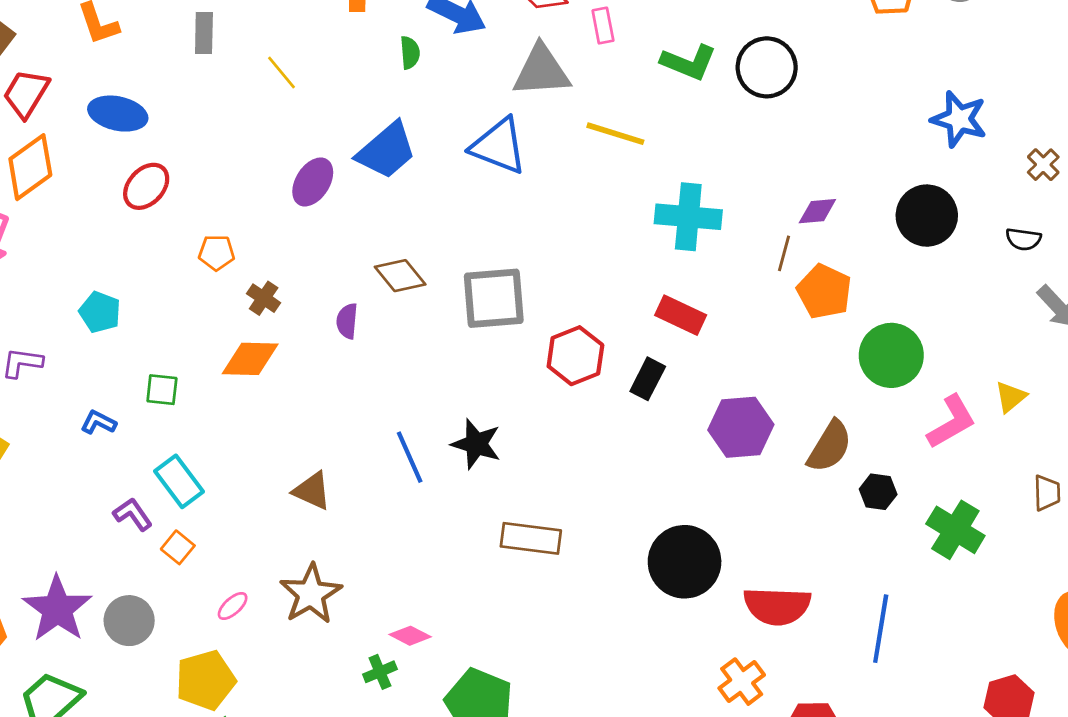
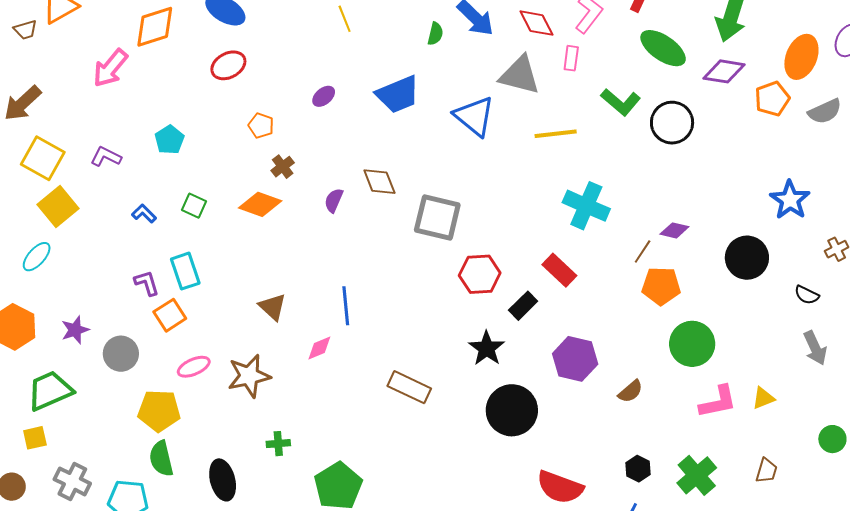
yellow line: (615, 134) -> (556, 134), turned -42
purple ellipse: (313, 182) -> (324, 96), moved, size x0.7
orange pentagon: (824, 291) -> (661, 286), turned 30
black star: (476, 444) -> (487, 348), moved
brown semicircle: (830, 446) -> (631, 391), size x0.7
black hexagon: (878, 492) -> (638, 469), moved
orange square: (178, 547) -> (170, 315), size x1.4
black circle: (685, 562) -> (512, 410), moved
pink ellipse: (233, 606) -> (194, 367), size x1.4
purple star: (57, 609) -> (75, 330), size x0.6
pink diamond: (410, 636) -> (319, 348), moved, turned -68

